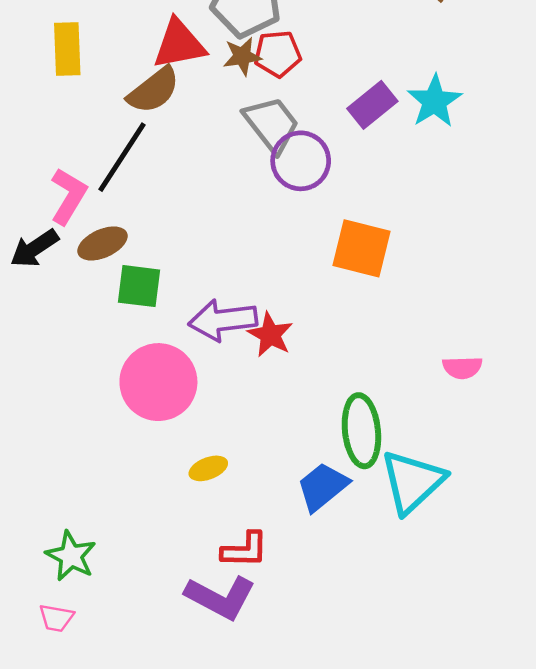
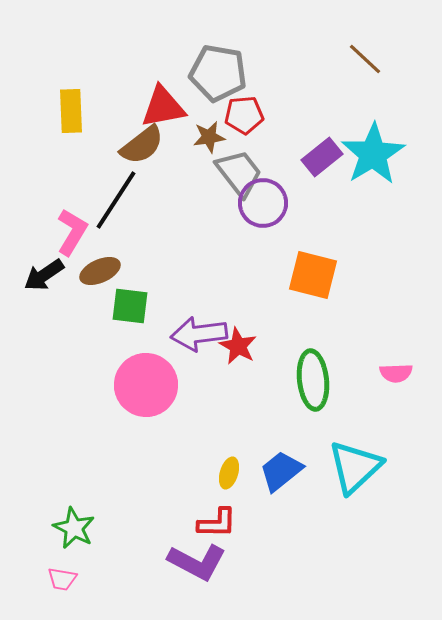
brown star: (242, 56) -> (209, 137), moved
cyan star: (434, 101) -> (373, 154), size x1.4
green ellipse: (361, 431) -> (313, 380), moved
yellow ellipse: (208, 468) -> (229, 473), moved, turned -52

